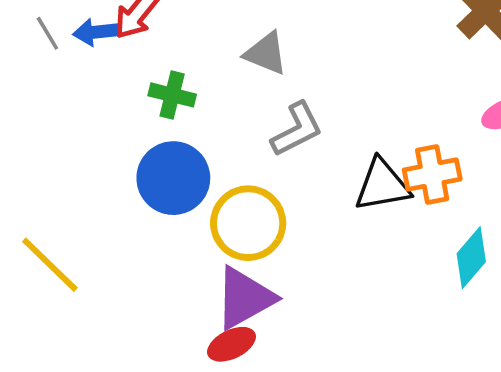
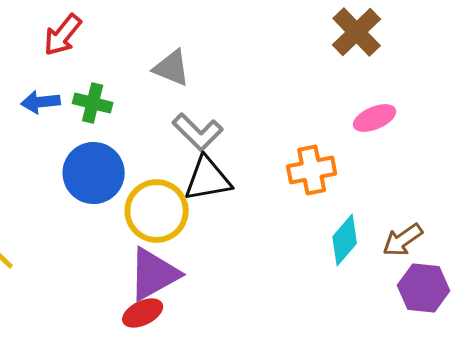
blue arrow: (96, 32) -> (41, 102), moved
gray L-shape: (297, 129) -> (198, 132), turned 72
black triangle: (382, 185) -> (208, 179), moved

